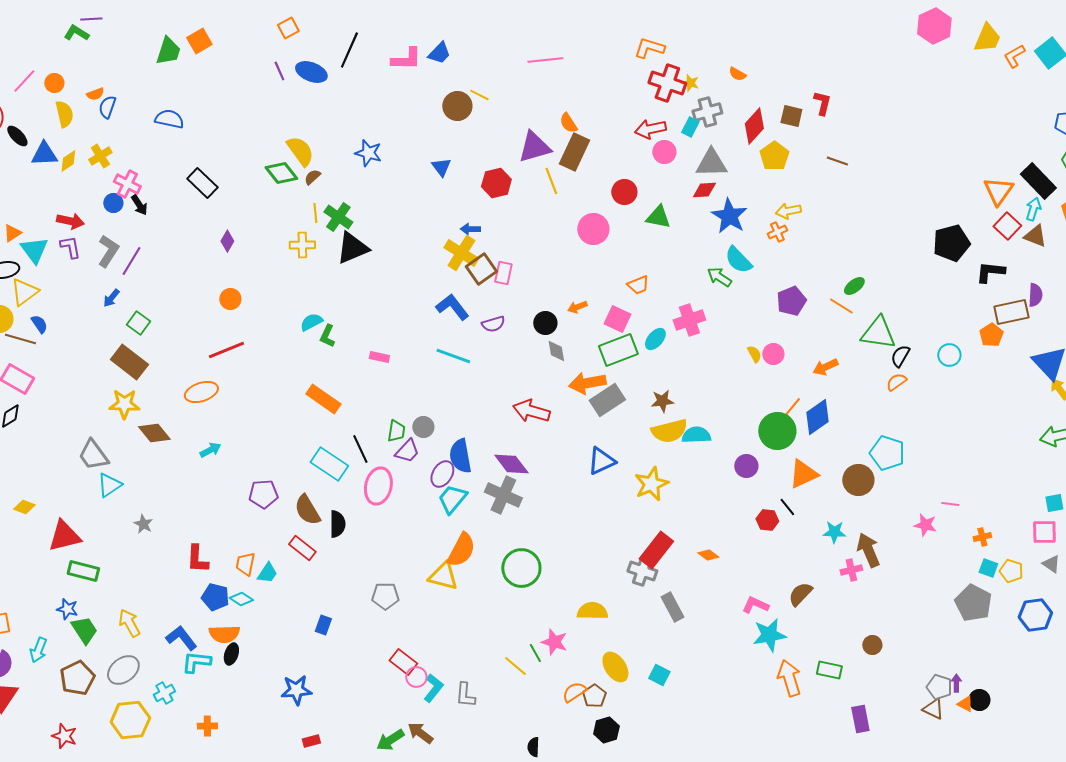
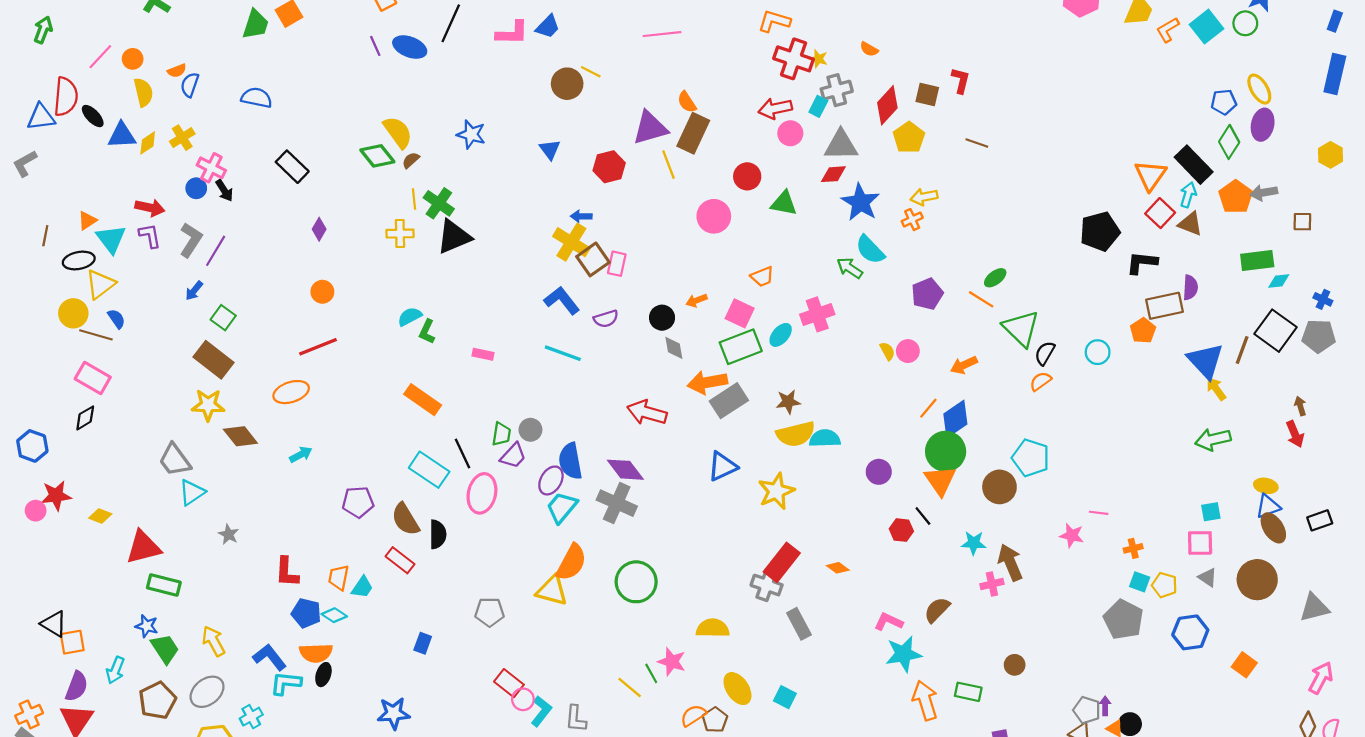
green triangle: (878, 333) -> (1021, 328), turned 36
green circle: (777, 431) -> (946, 451), moved
orange triangle: (803, 474) -> (940, 480), turned -40

